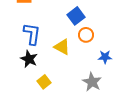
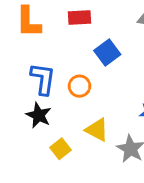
orange circle: (86, 35) -> (79, 86), moved
yellow triangle: (62, 47) -> (97, 130), moved

